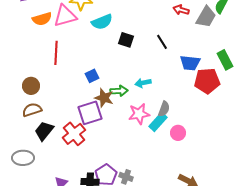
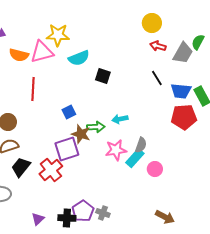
orange semicircle: (42, 19) -> (19, 55), turned 30
black line: (162, 42) -> (157, 78), moved
blue trapezoid: (190, 63) -> (181, 91), moved

